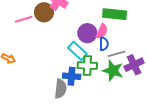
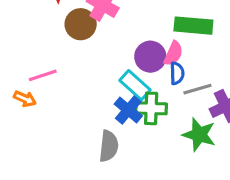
pink line: (24, 19) -> (43, 75), moved
green star: (113, 71) -> (199, 135), moved
blue cross: (72, 76) -> (128, 110), moved, turned 36

